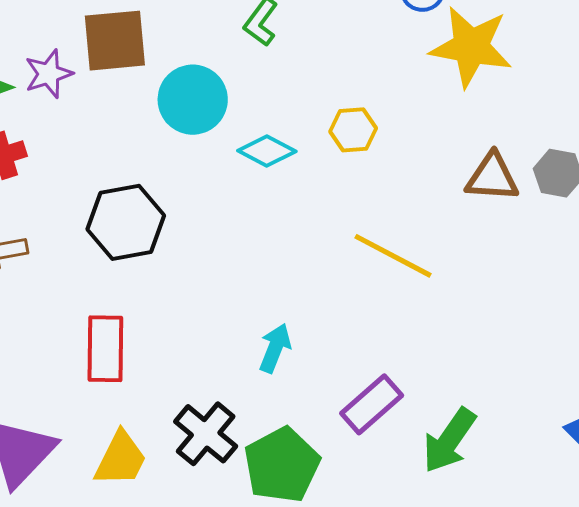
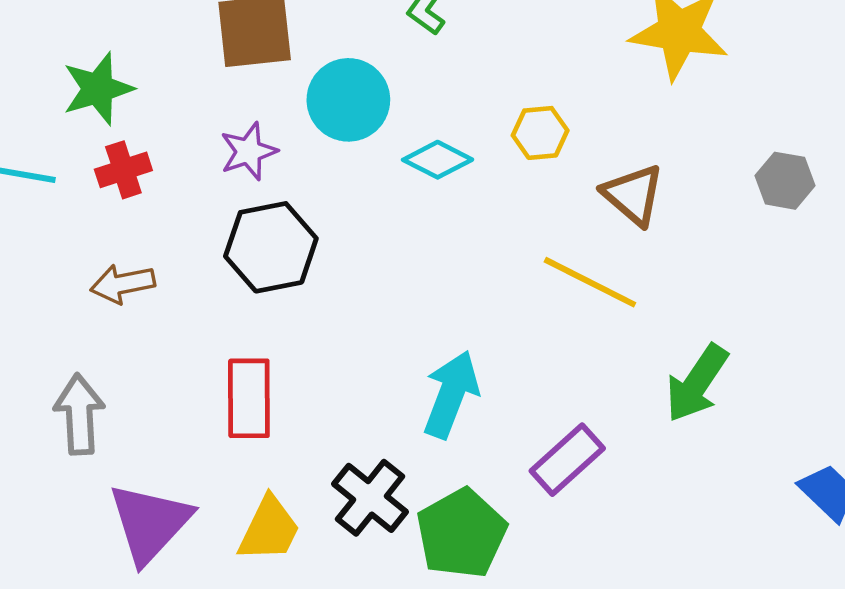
purple star: (49, 74) -> (249, 151), moved
brown triangle: (492, 177) -> (633, 195), moved, turned 38
cyan arrow: (275, 348) -> (451, 394), size x1.5
green arrow: (449, 440) -> (697, 383), moved

